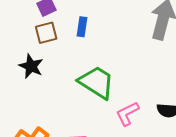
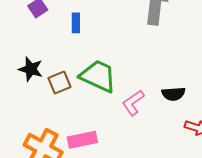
brown square: (46, 33) -> (60, 83), moved

